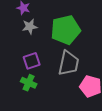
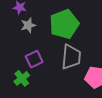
green cross: (29, 83) -> (22, 78), moved, turned 35

